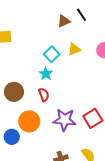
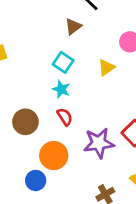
brown triangle: (64, 21) -> (73, 26), moved
yellow triangle: (74, 49) -> (106, 67), moved

